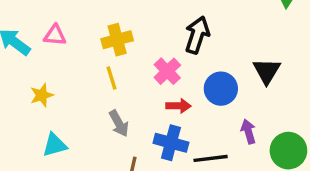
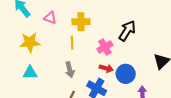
pink triangle: (55, 35) -> (50, 18), moved
blue circle: (221, 89) -> (126, 74), moved
yellow star: (42, 95) -> (30, 42), size x1.5

